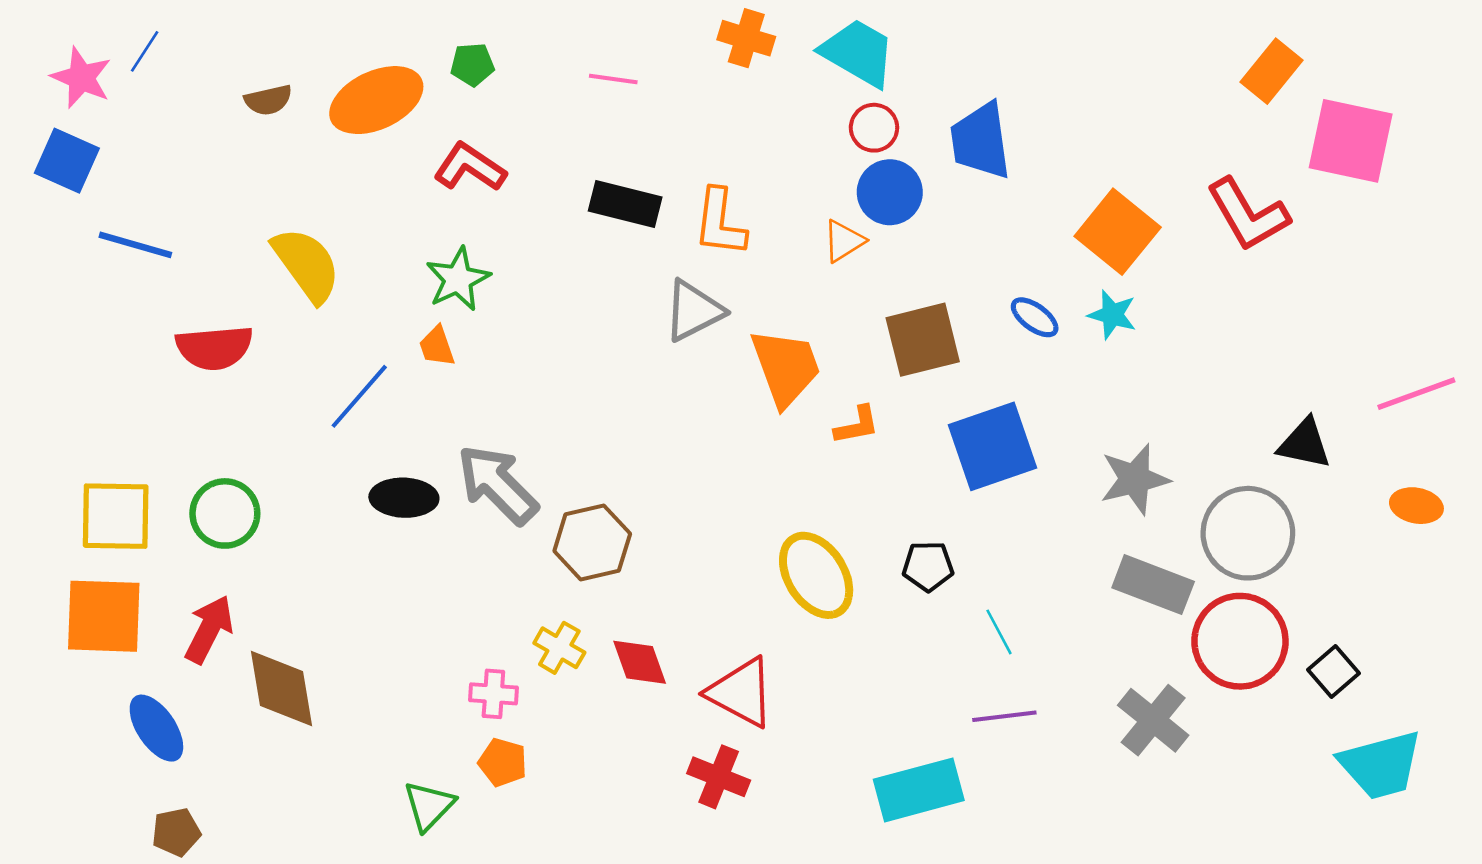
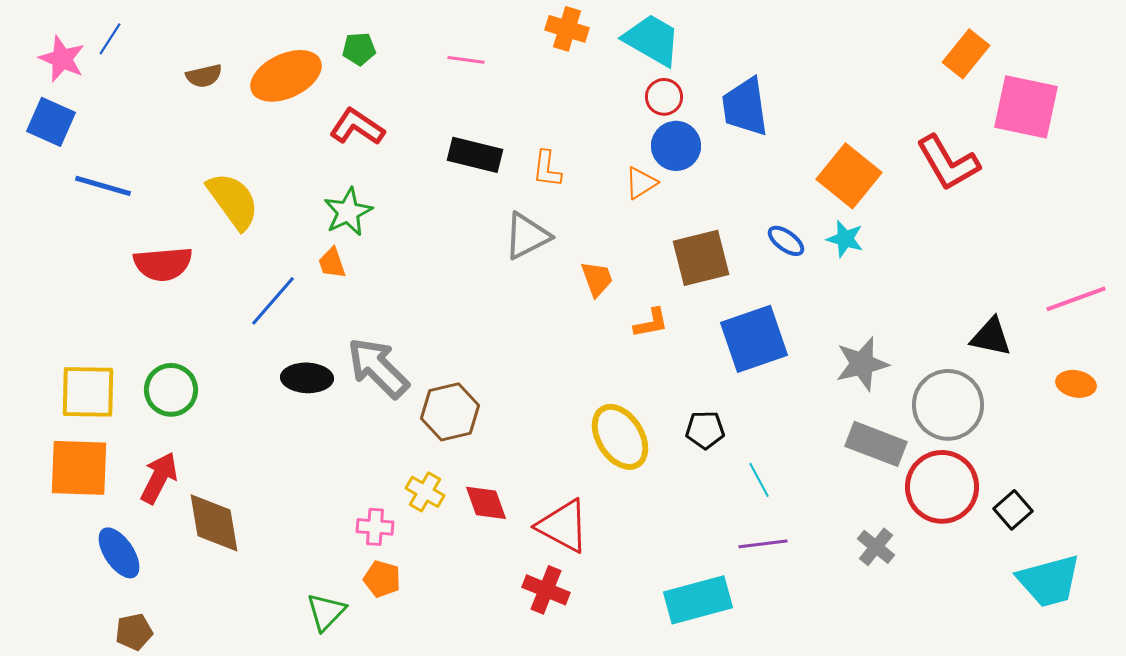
orange L-shape: (720, 223) -> (547, 169), size x0.7
orange trapezoid: (786, 367) -> (597, 279), size x0.6
gray cross: (1153, 720) -> (876, 547), size x0.7

